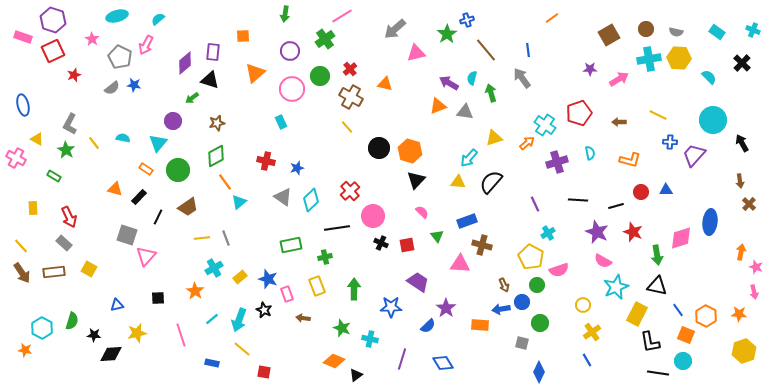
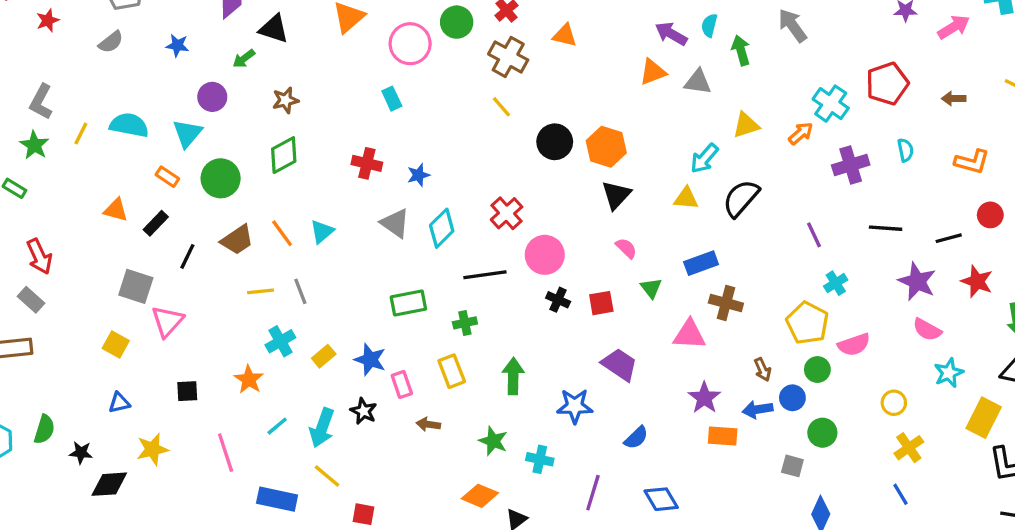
blue star: (134, 85) -> (177, 45), moved
cyan semicircle: (123, 138) -> (129, 125), size x1.6
yellow line: (94, 143) -> (81, 133), turned 64
orange line: (225, 182) -> (282, 233), moved
yellow square: (89, 269) -> (116, 345), moved
cyan star: (616, 287) -> (949, 373), size x0.7
purple star: (446, 308) -> (704, 398), moved
blue rectangle: (212, 363) -> (277, 499), size x1.6

